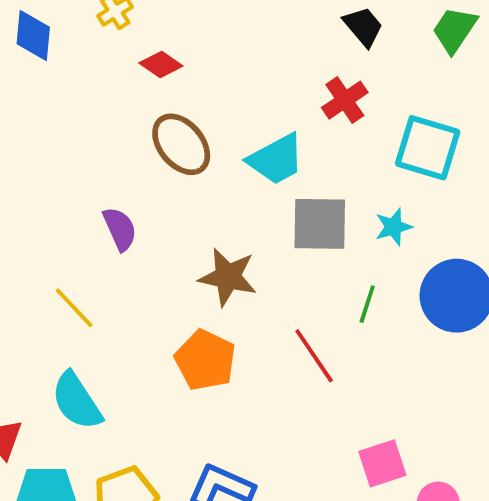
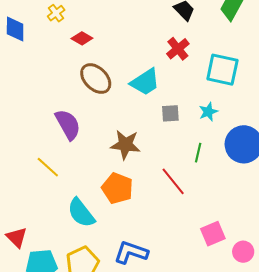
gray square: (320, 224) -> (170, 113), size x0.6
purple semicircle: (120, 229) -> (68, 125), size x1.4
cyan semicircle: (77, 401) -> (81, 213), moved

